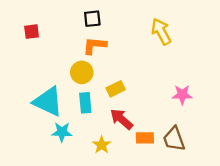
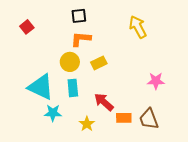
red square: (32, 32) -> (27, 27), turned -32
yellow rectangle: (116, 89) -> (99, 63), moved

